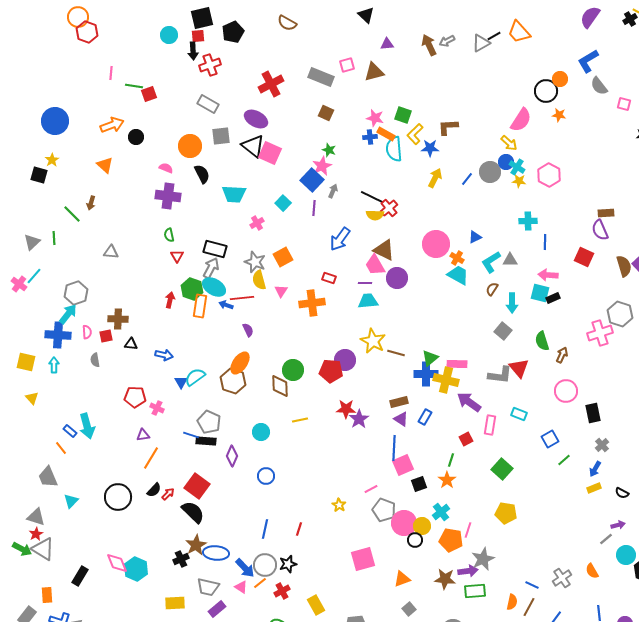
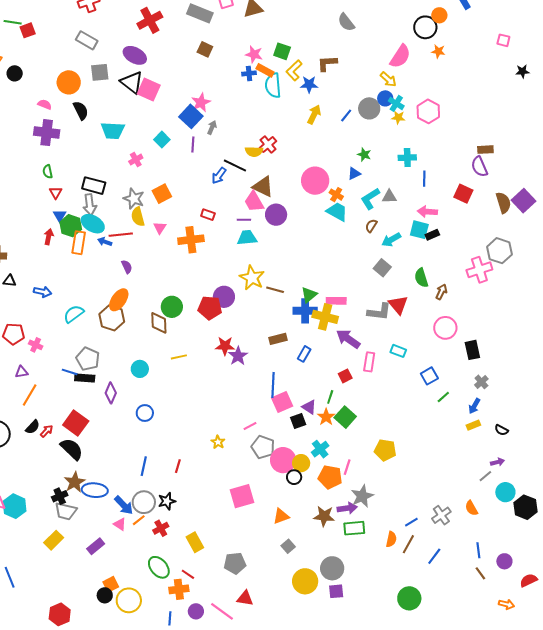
gray semicircle: (599, 86) -> (346, 22), moved
green star: (329, 150) -> (364, 155), moved
black line: (372, 197) -> (235, 166), moved
blue arrow: (340, 239) -> (219, 176), size x0.7
gray arrow: (211, 268) -> (90, 205), turned 145
cyan arrow: (512, 303) -> (391, 240), turned 60
blue triangle: (181, 382) -> (60, 216), moved
purple triangle: (401, 419) -> (309, 407), moved
green square: (502, 469) -> (345, 417), moved
blue line: (532, 585) -> (411, 522), turned -56
gray trapezoid: (208, 587) -> (66, 511), moved
yellow rectangle: (175, 603) -> (54, 540), turned -42

